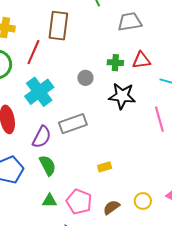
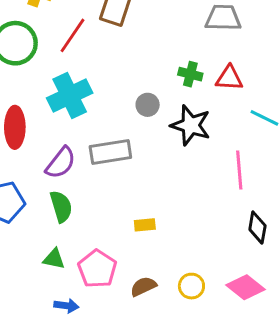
gray circle: (85, 78) -> (148, 105), moved

